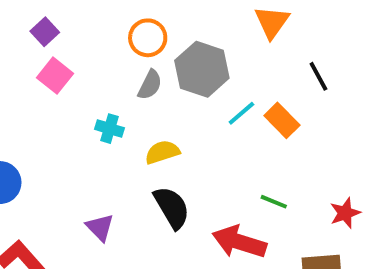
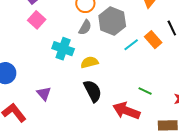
orange rectangle: (282, 120) -> (153, 40), moved
cyan cross: (109, 129) -> (63, 49), size x1.5
purple triangle: (100, 227) -> (44, 93), moved

